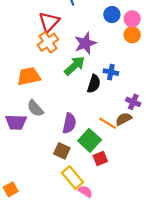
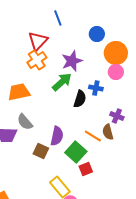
pink circle: (132, 19) -> (116, 72), moved
orange circle: (132, 35) -> (116, 53), size x1.5
brown semicircle: (124, 119) -> (108, 132), turned -77
brown square: (62, 151) -> (41, 151), moved

